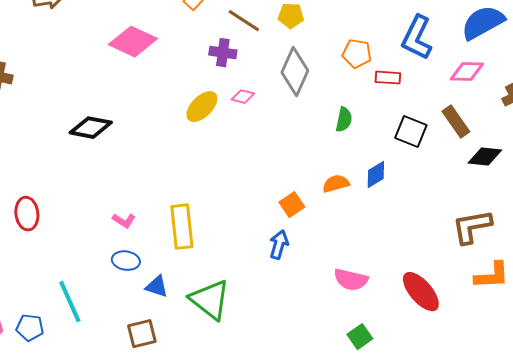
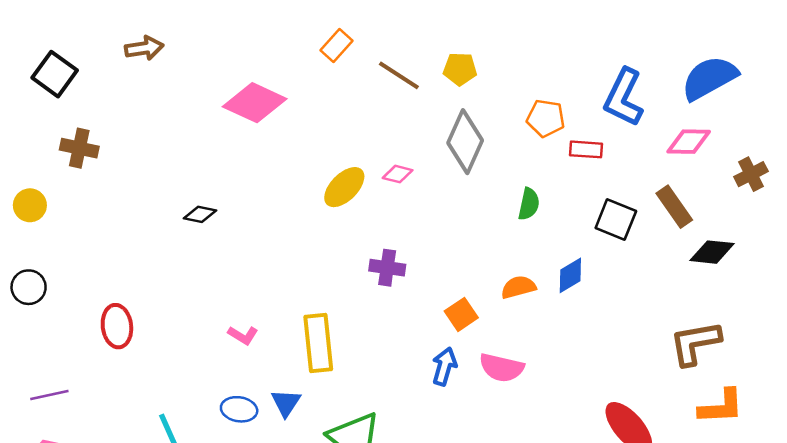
purple cross: (223, 53) -> (387, 268), moved
black diamond: (91, 128) -> (200, 214), size x0.6
blue ellipse: (126, 261) -> (239, 409), moved
pink semicircle: (351, 280) -> (502, 368), moved
blue triangle: (157, 287) -> (286, 403), moved, turned 45

